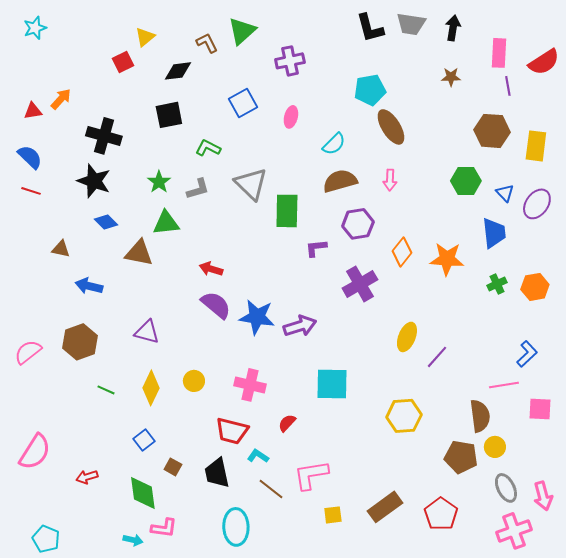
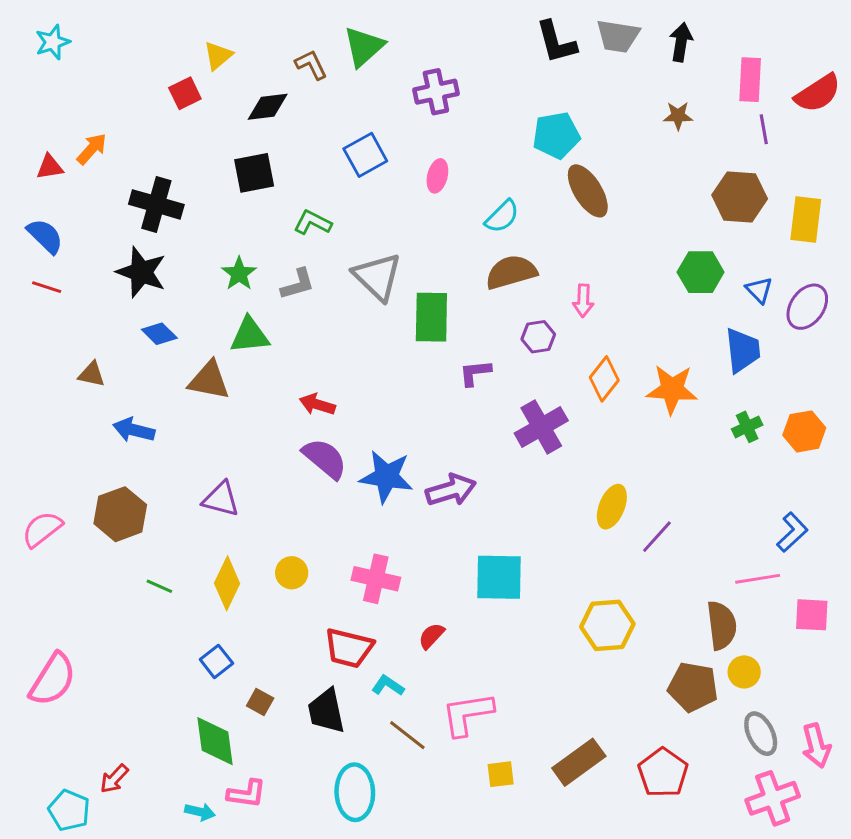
pink arrow: (390, 180) -> (583, 301), moved
purple hexagon: (358, 224) -> (538, 337), size x0.7
red arrow: (87, 477) -> (114, 779), moved, turned -30

